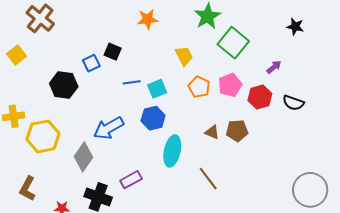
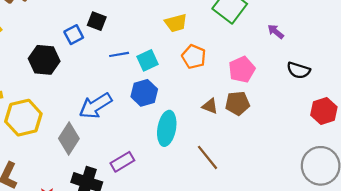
yellow trapezoid: (184, 56) -> (176, 23), turned 105
purple arrow: (274, 67) -> (276, 32), turned -98
pink pentagon: (230, 85) -> (242, 69), moved
red hexagon: (260, 97) -> (324, 111), moved

